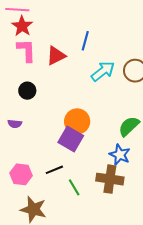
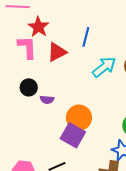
red star: (22, 26) -> (38, 27), moved
purple semicircle: (15, 124) -> (47, 100), moved

